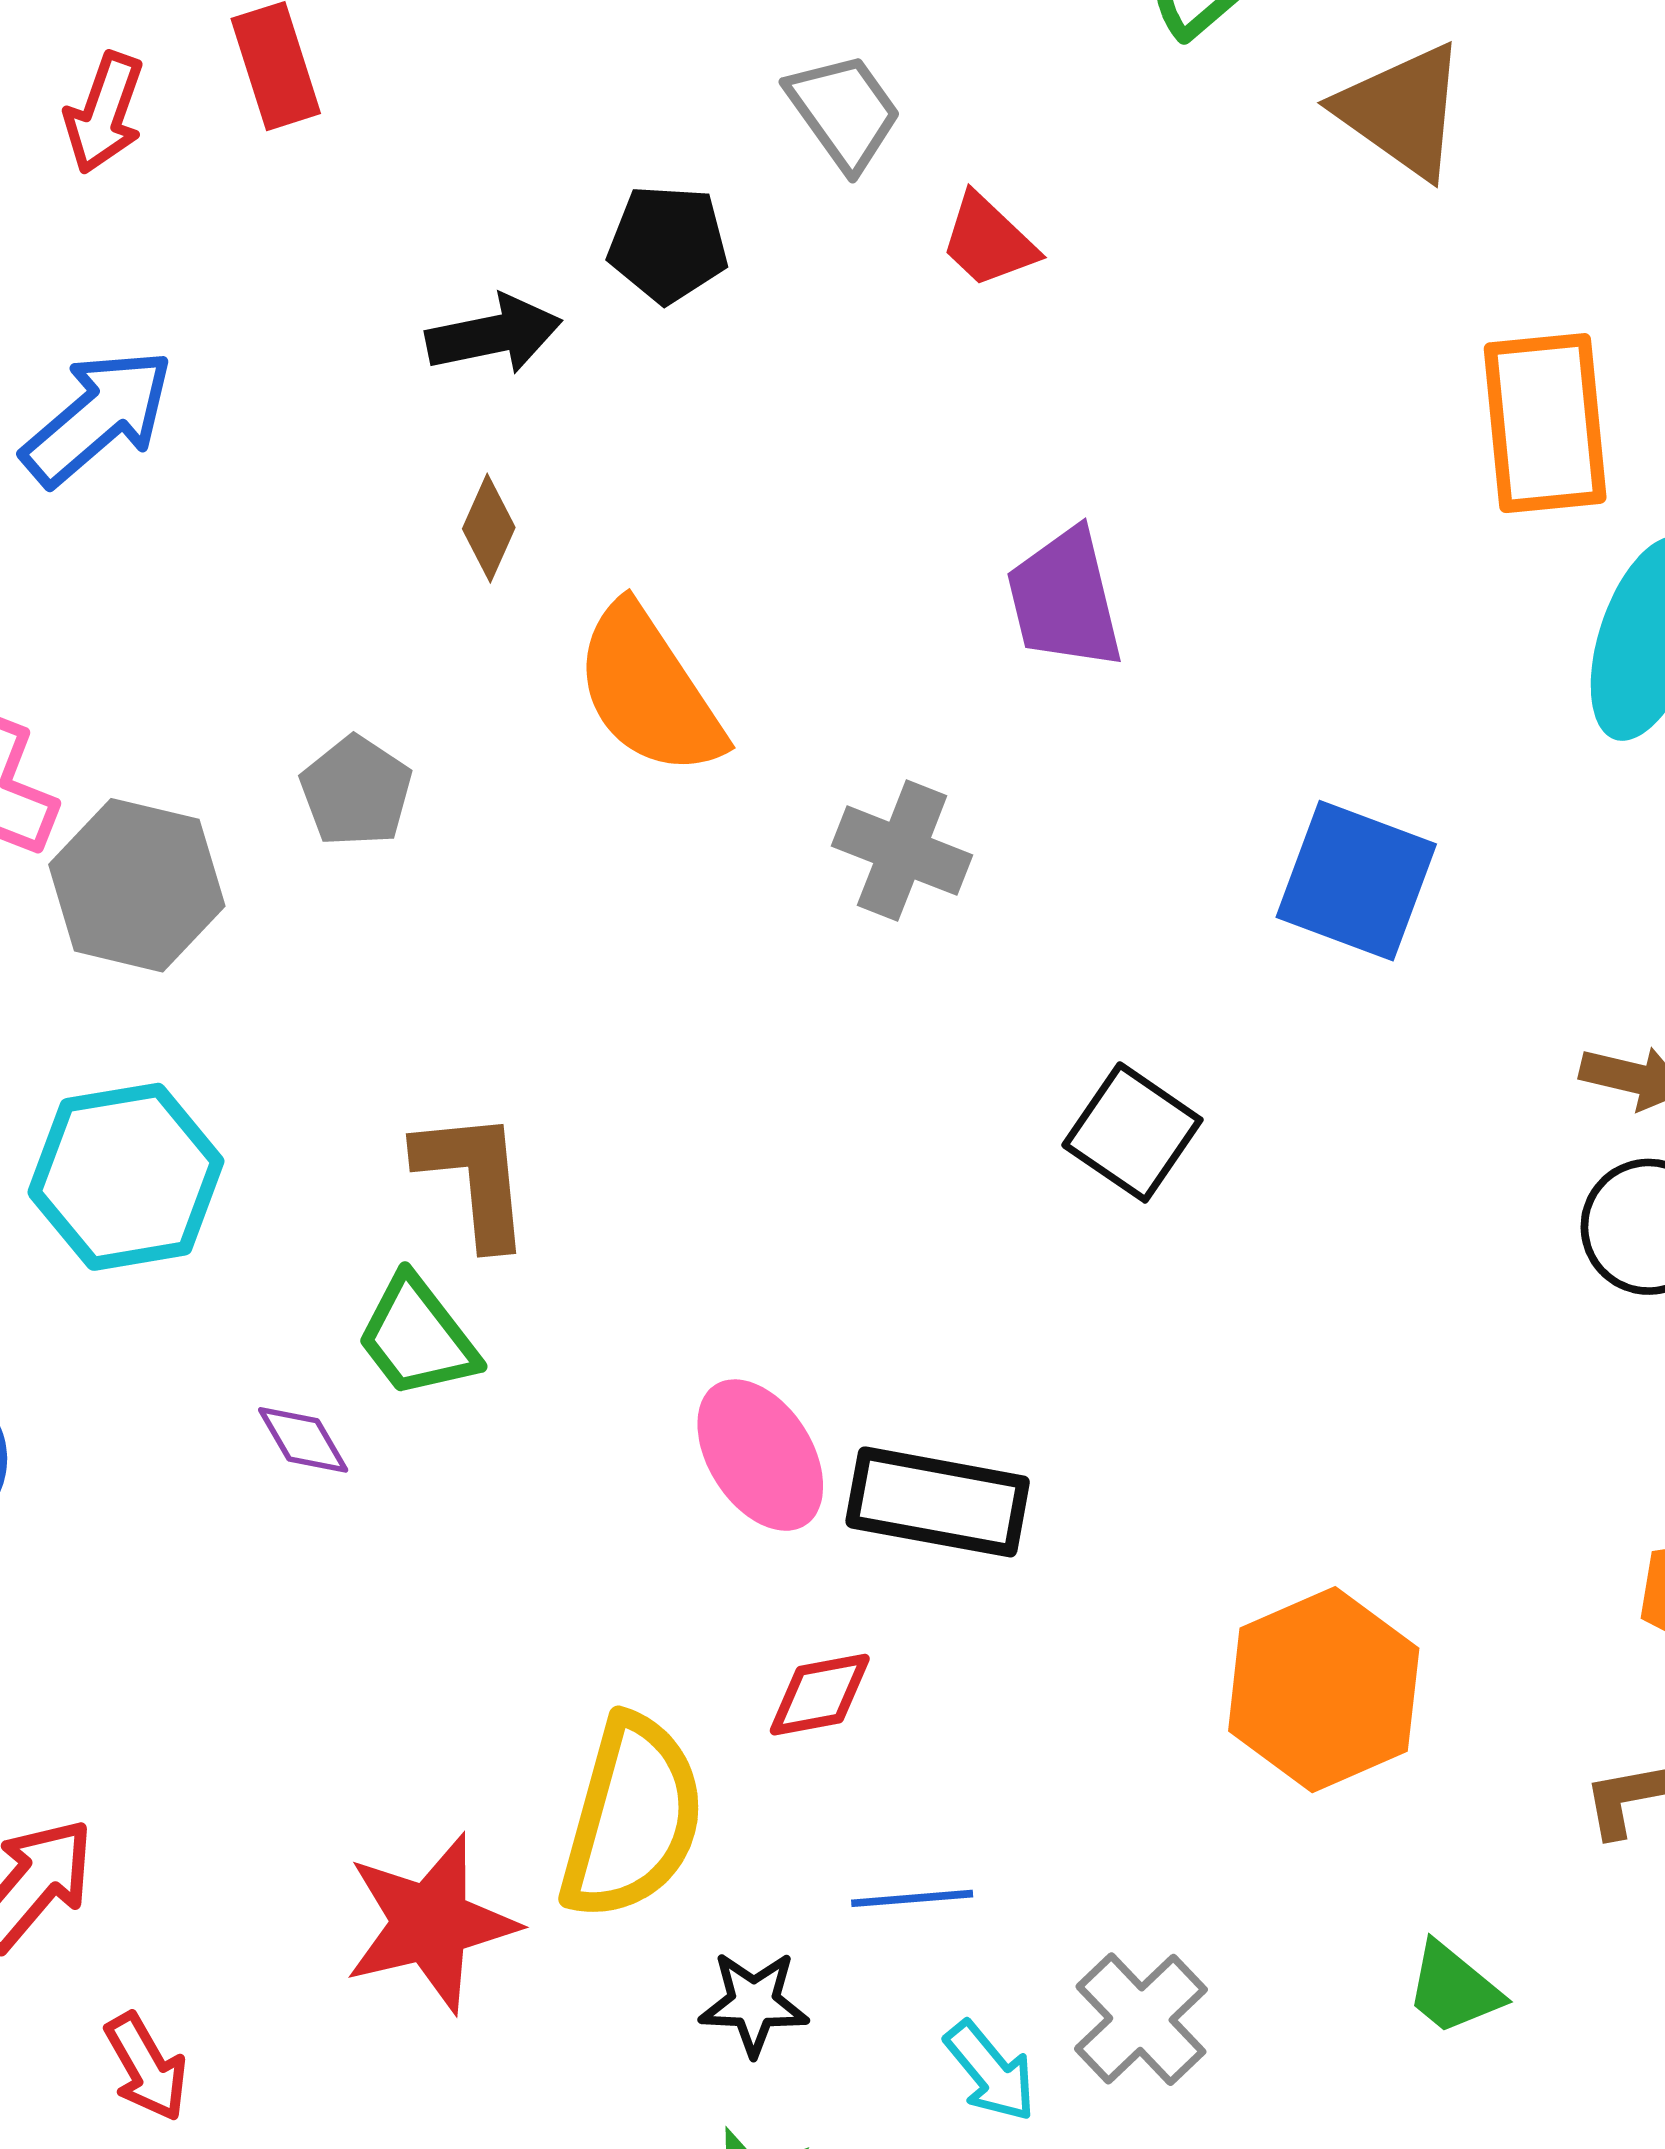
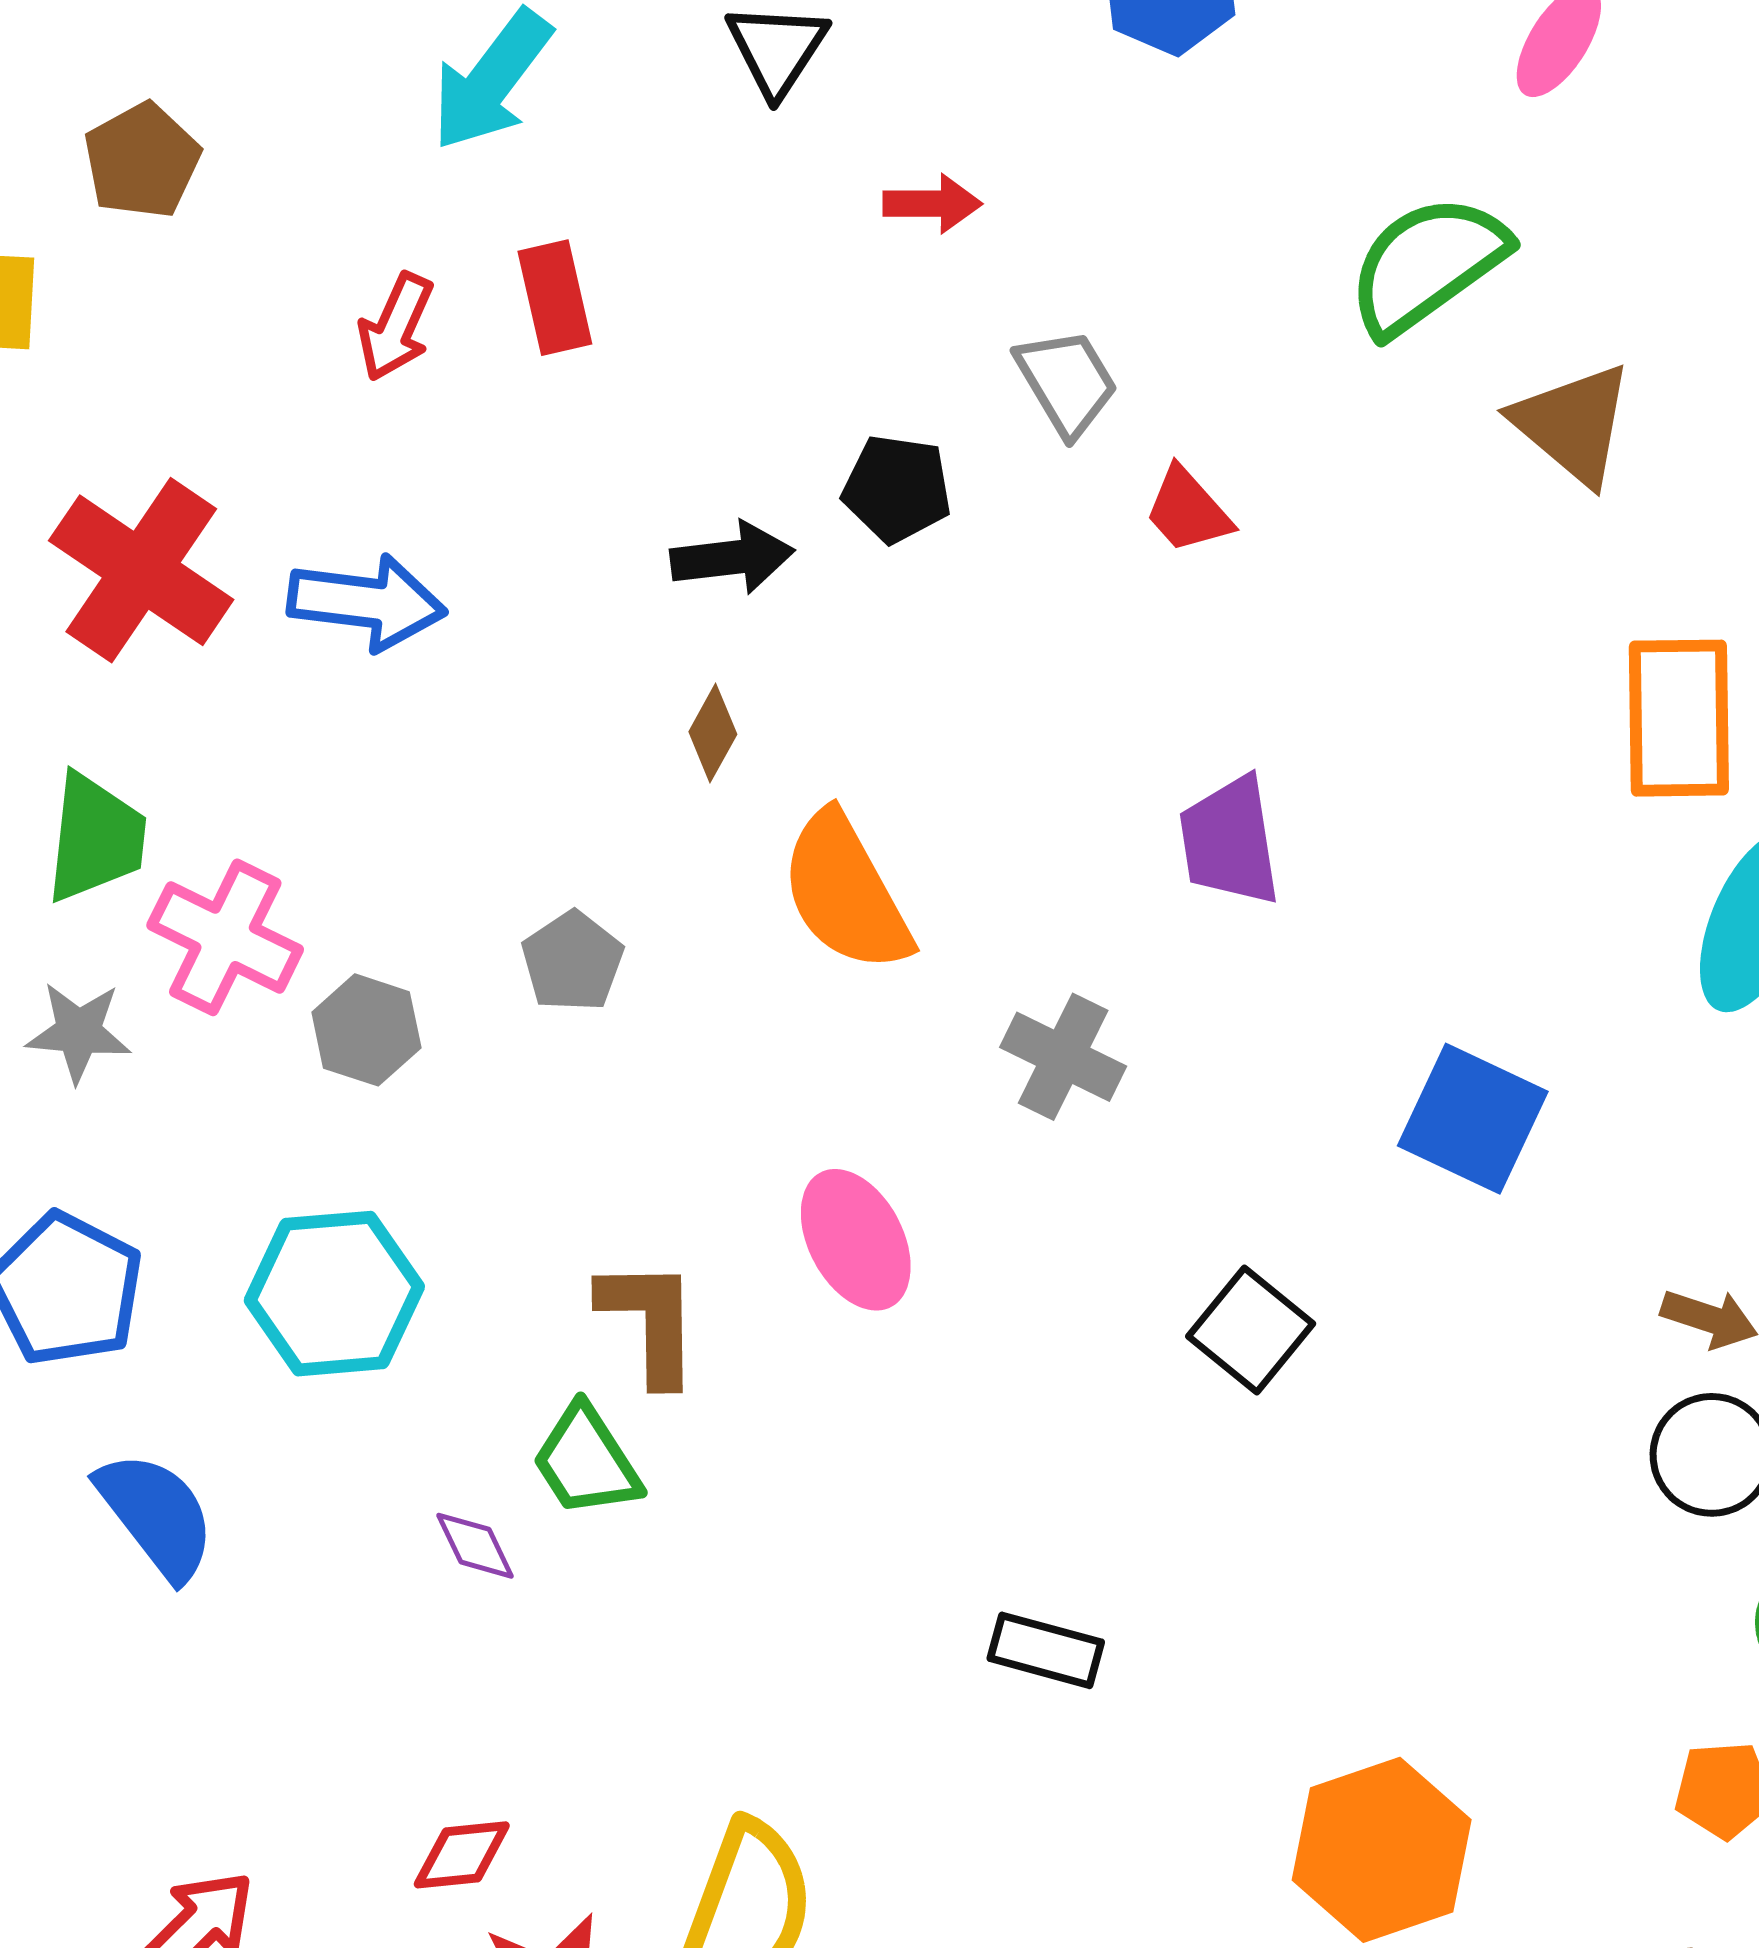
blue arrow: (98, 417) -> (367, 602), turned 43
gray hexagon: (137, 885) -> (366, 1030), size x0.7
pink ellipse: (760, 1455) -> (856, 1240), moved
black rectangle: (938, 1502) -> (1046, 1650), size x0.7
red diamond: (820, 1695) -> (462, 1855), moved

